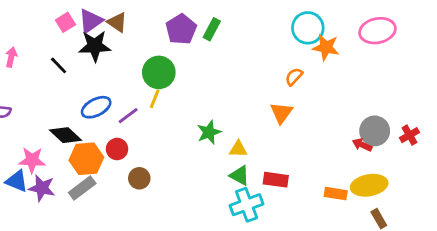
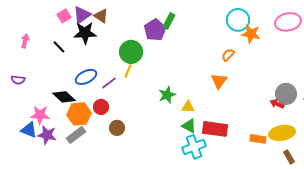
purple pentagon: (181, 29) -> (155, 30), moved
red rectangle: (276, 180) -> (215, 129), size x1.4

